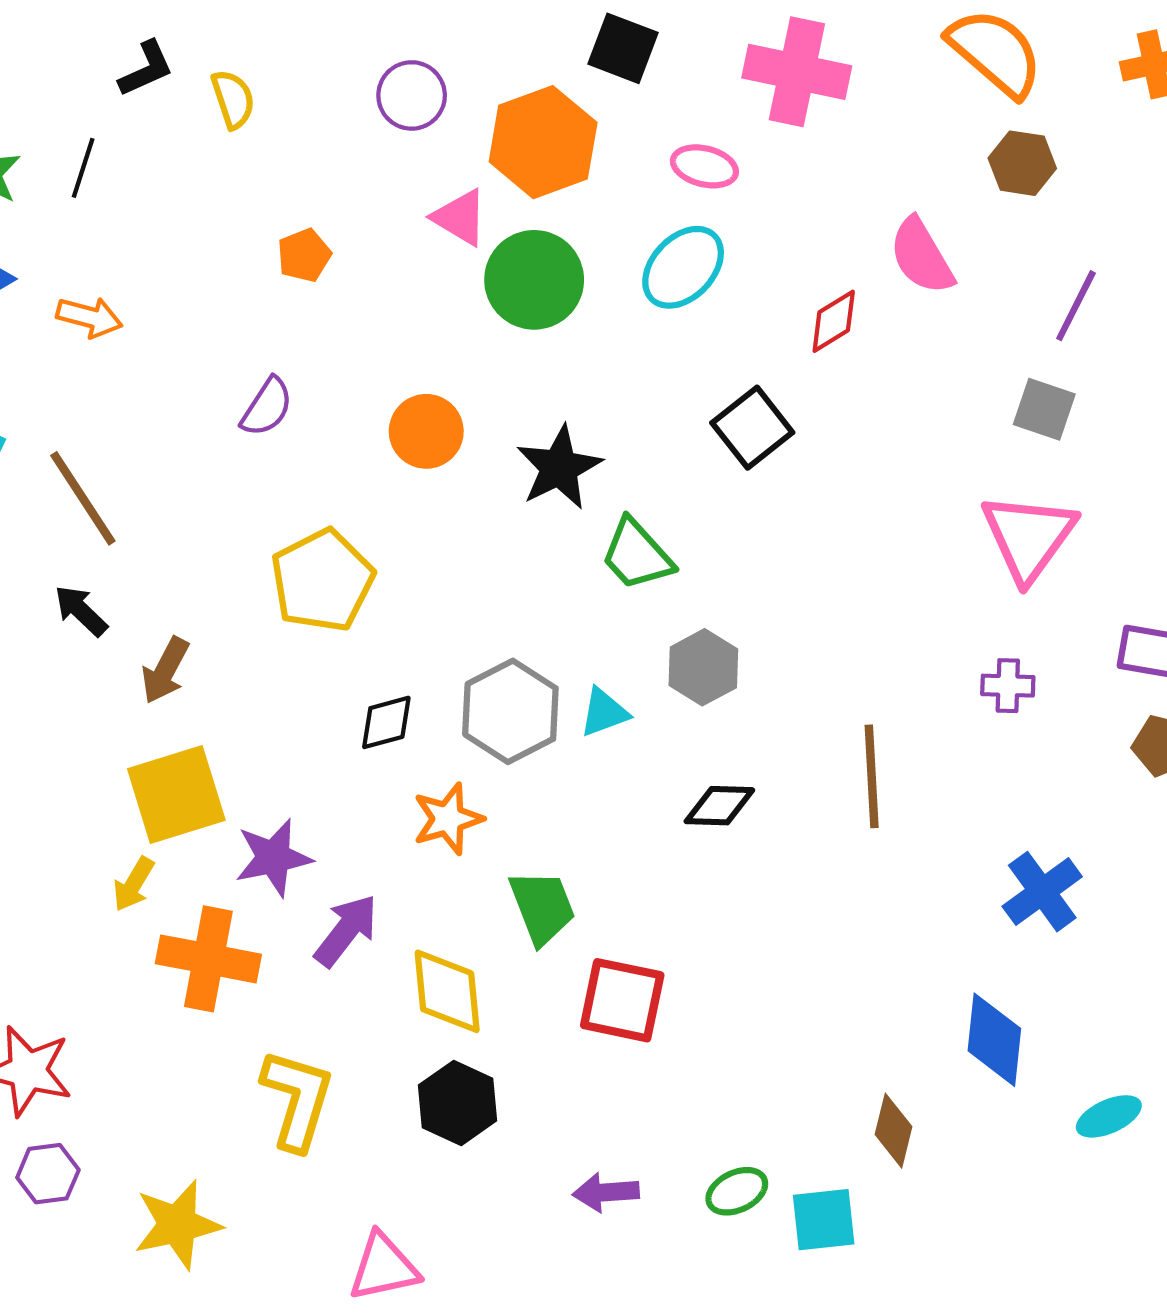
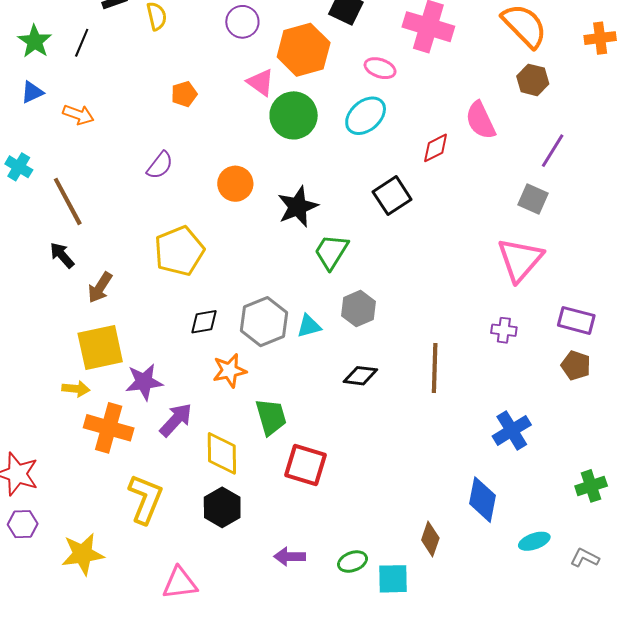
green trapezoid: (637, 555) -> (331, 252), turned 69
yellow arrow: (134, 884) -> (76, 389), turned -120

